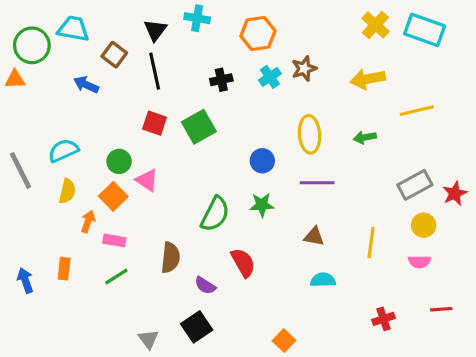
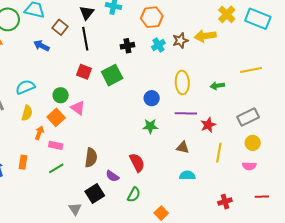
yellow arrow: (368, 79) -> (205, 36), moved
red star: (455, 193) -> (208, 125), moved
green semicircle: (215, 214) -> (134, 195), moved, size x0.7
black square: (197, 327) -> (95, 194), moved

